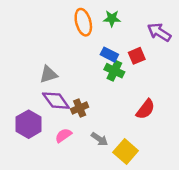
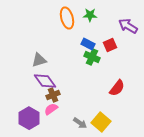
brown cross: (80, 108) -> (53, 95), moved
purple hexagon: (29, 124) -> (29, 118), moved
gray arrow: (99, 139) -> (80, 123), moved

